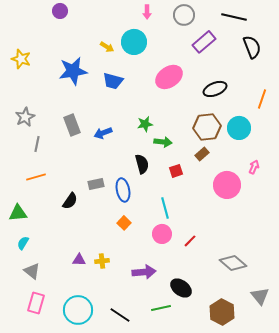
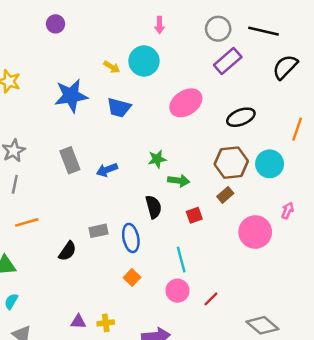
gray circle: (184, 15) -> (218, 29), moved
black semicircle: (252, 47) -> (285, 67), turned -115
gray line: (37, 144) -> (15, 184), moved

